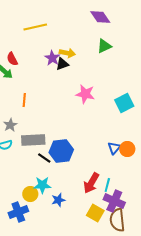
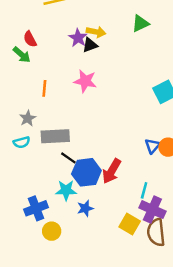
pink star: (85, 94) -> (85, 81), moved
blue hexagon: (61, 151) -> (86, 172), moved
red arrow: (91, 183) -> (112, 171), moved
yellow circle: (30, 194) -> (52, 231), moved
blue cross: (18, 212) -> (36, 208), moved

